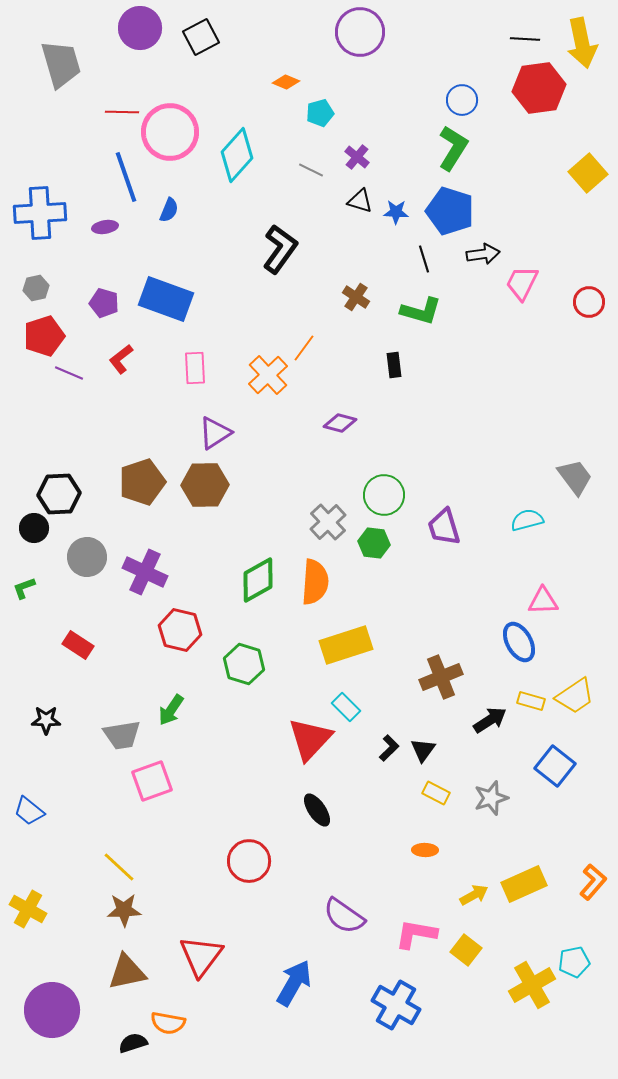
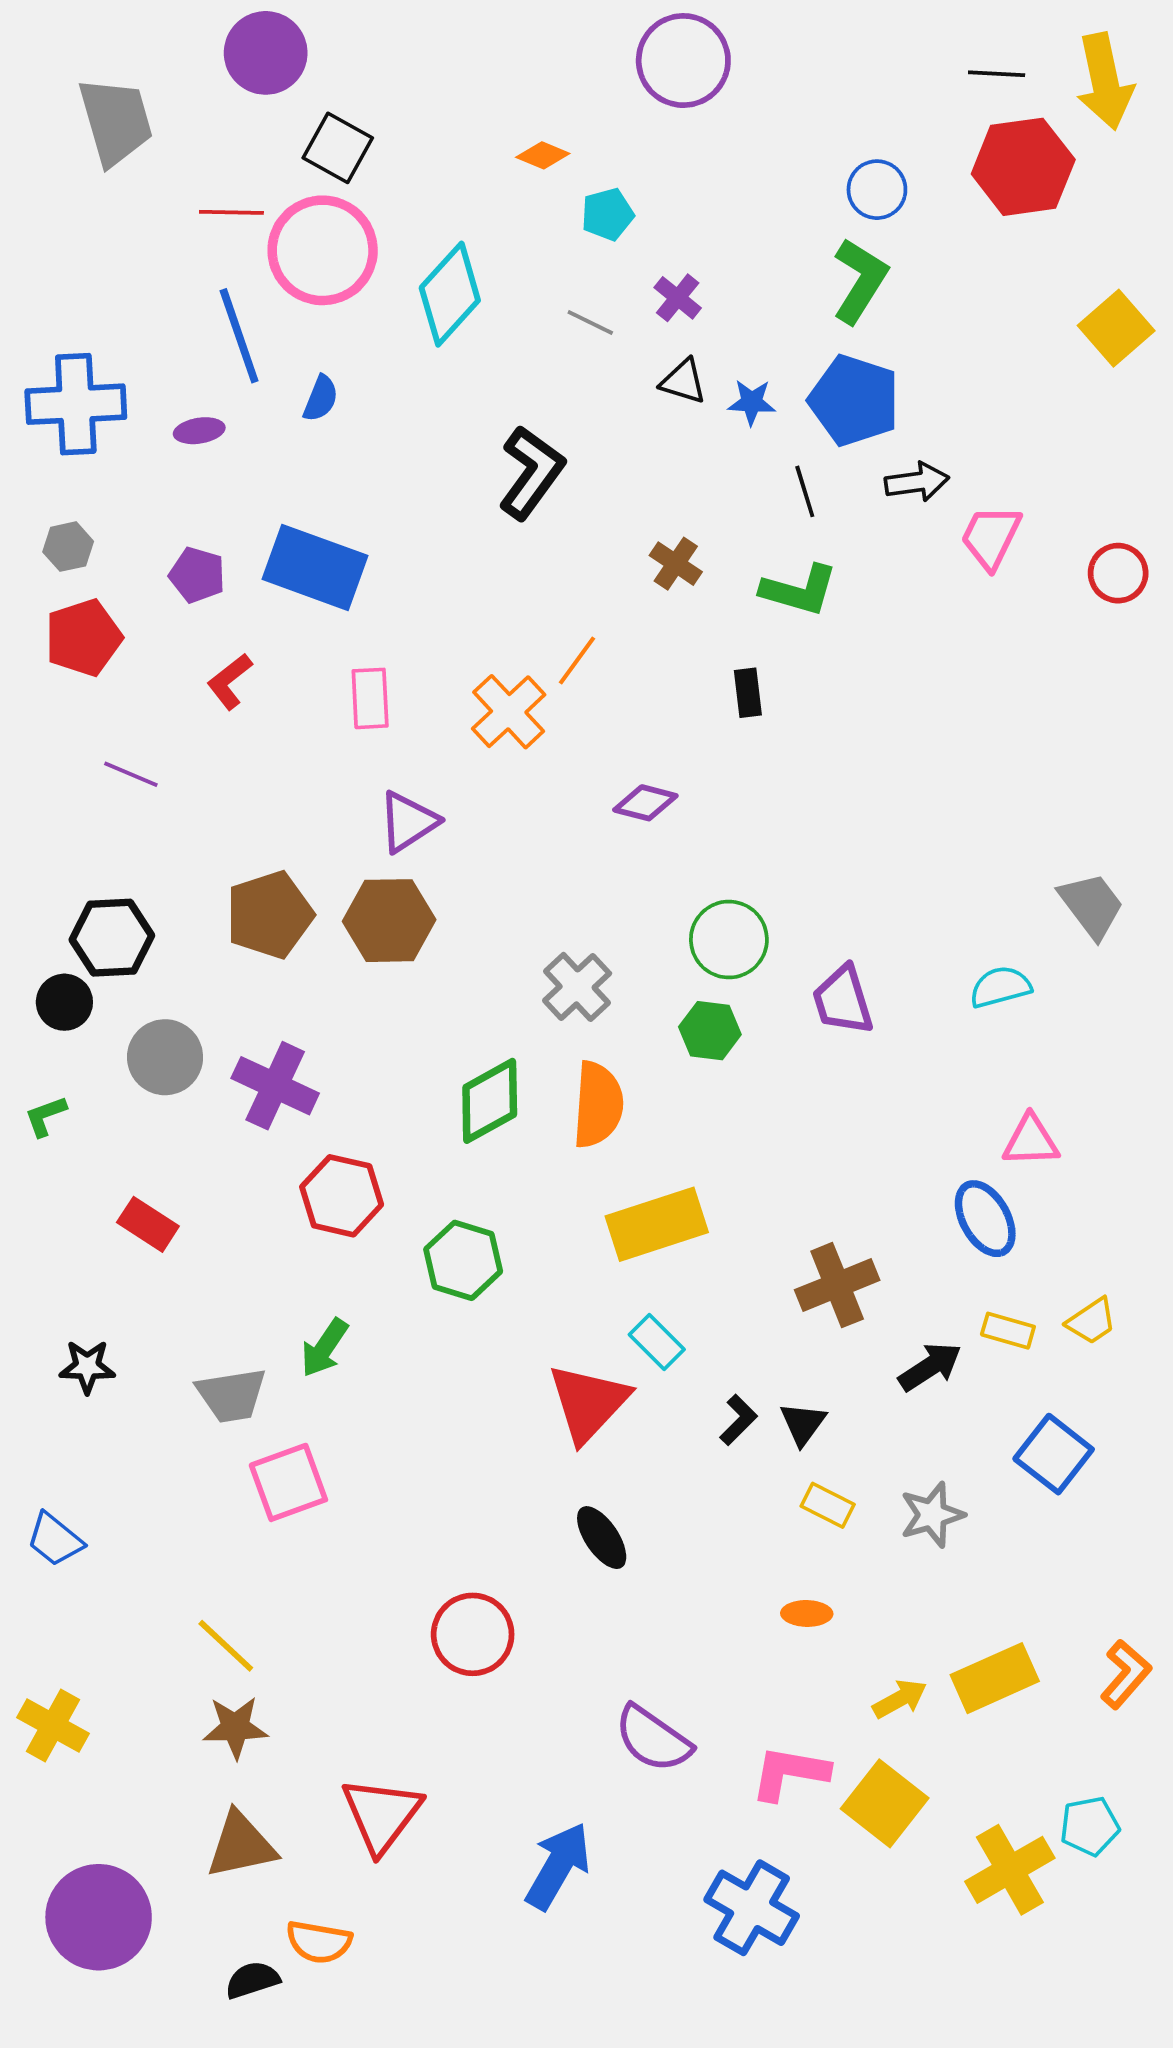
black square: (201, 37) -> (338, 148), moved, turned -33
purple line: (69, 373) -> (131, 774), moved
gray cross: (328, 522) -> (577, 987), moved
yellow trapezoid: (575, 696) -> (1092, 1321), size x0.7
yellow square: (466, 950) -> (885, 1803), size x1.4

